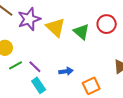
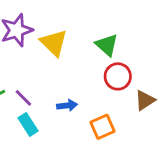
red circle: (107, 24) -> (118, 76), moved
green triangle: (81, 32) -> (107, 45), moved

